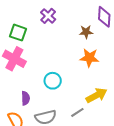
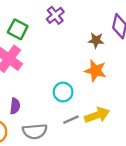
cyan circle: (53, 81) -> (63, 92), moved
gray line: (77, 112) -> (71, 120), moved

